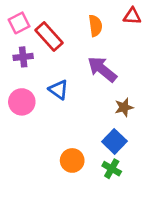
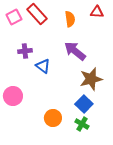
red rectangle: (49, 37) -> (37, 14), moved
purple cross: (23, 57) -> (25, 51), moved
pink circle: (22, 102) -> (13, 96), moved
brown star: (124, 107) -> (91, 79), size x1.6

